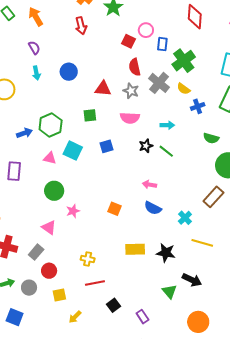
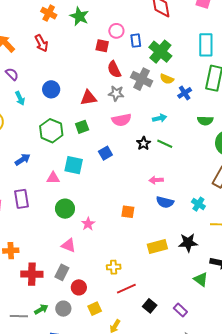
red arrow: (81, 26) -> (41, 43), moved
green hexagon: (51, 125) -> (51, 131), moved

